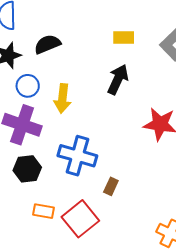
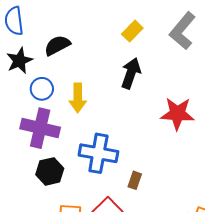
yellow rectangle: (124, 38) -> (132, 31), turned -40

